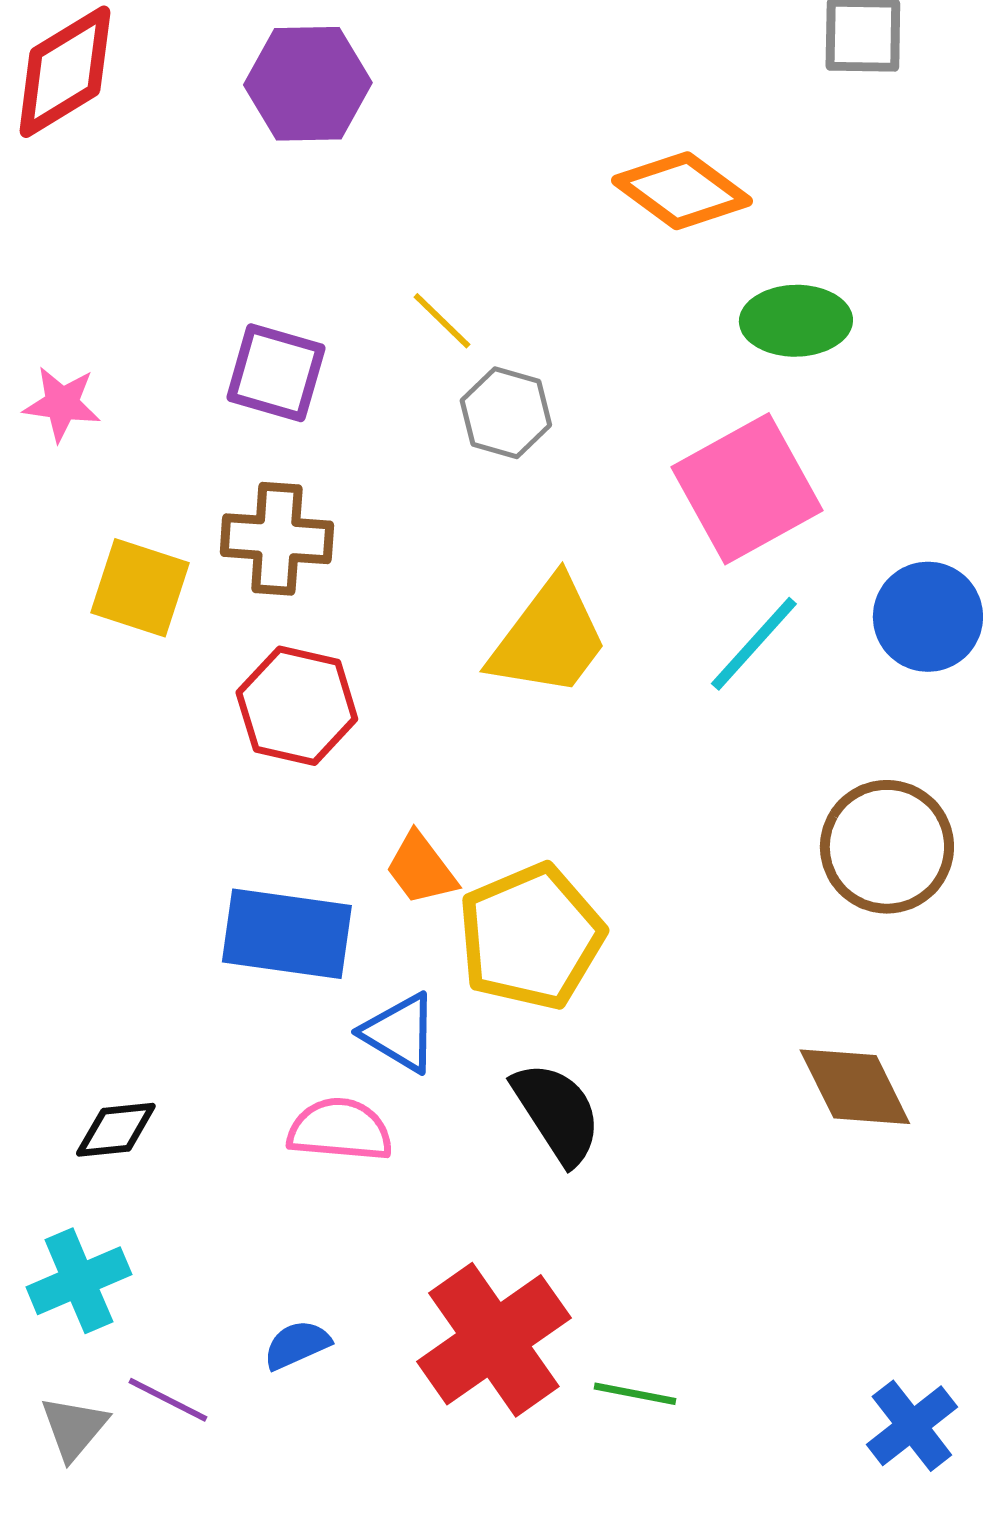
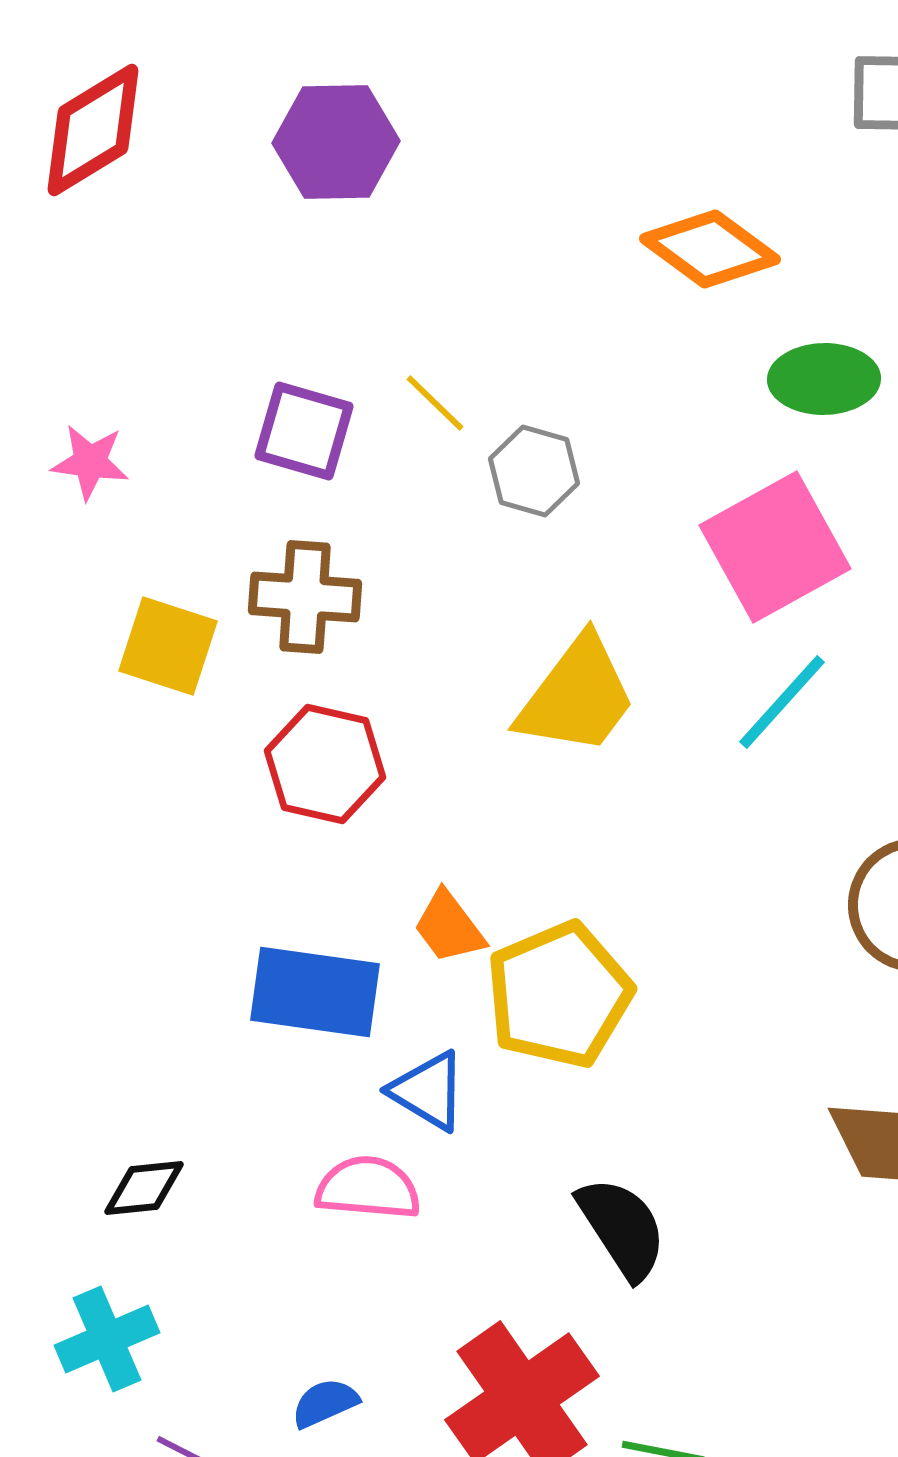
yellow line: (442, 321) -> (435, 403), moved
black semicircle: (557, 1113) -> (622, 1228), moved

